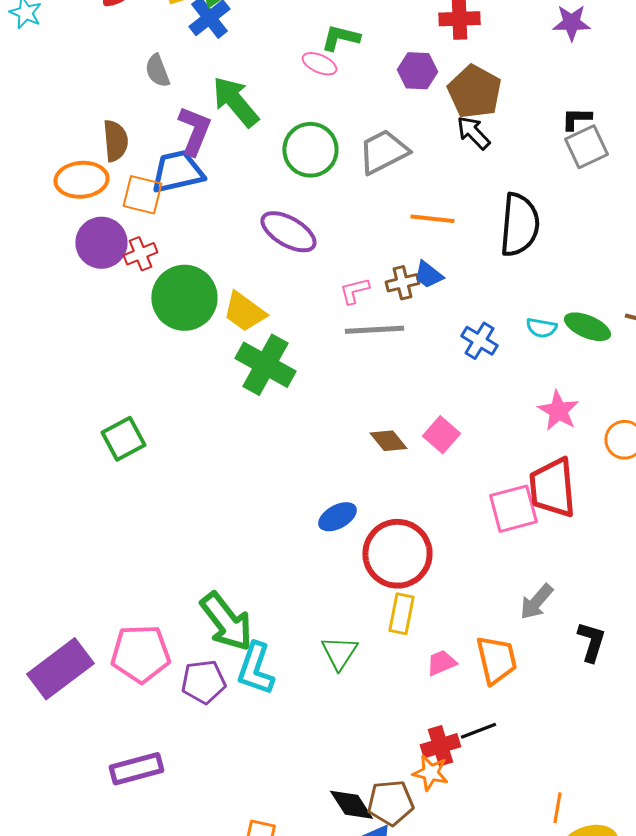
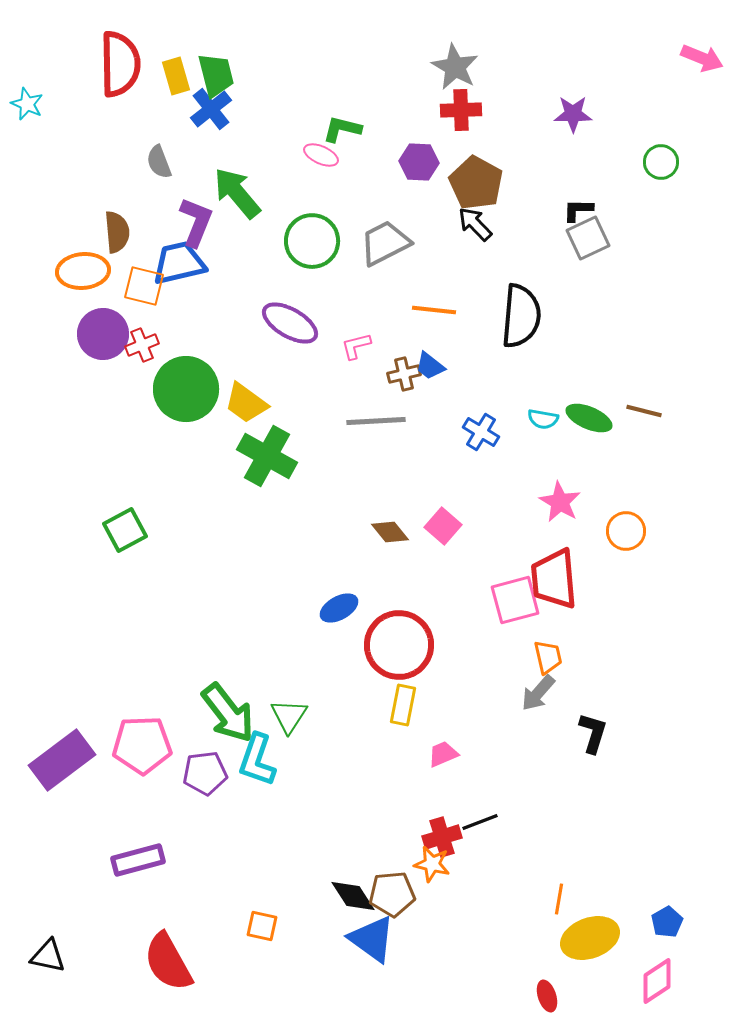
pink L-shape: (354, 291) -> (356, 346), moved
green triangle: (339, 653) -> (289, 716), moved
orange trapezoid: (496, 660) -> (548, 657), moved, size x0.7

